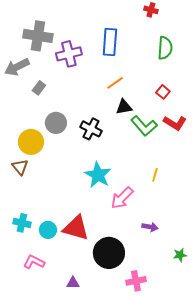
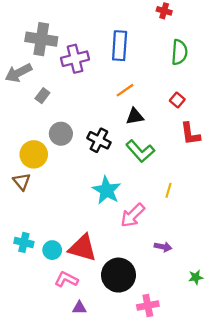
red L-shape: (175, 123) -> (190, 134), turned 50
green L-shape: (144, 126) -> (140, 151), moved
pink L-shape: (34, 262) -> (66, 279), moved

